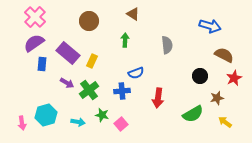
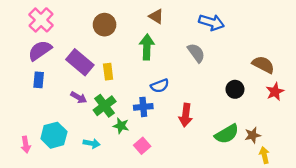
blue arrow: (210, 26) -> (211, 22), moved
green arrow: (125, 40) -> (147, 47), size x1.5
gray semicircle: (167, 45) -> (196, 53), turned -30
yellow rectangle: (92, 61) -> (108, 72), turned -32
blue rectangle: (42, 64) -> (39, 80), moved
brown star: (217, 98) -> (253, 135), moved
green star: (102, 115) -> (121, 126), moved
yellow arrow: (225, 122) -> (264, 155), moved, turned 40

